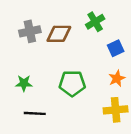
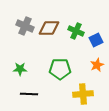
green cross: (95, 22) -> (76, 31), moved, turned -35
gray cross: (30, 31) -> (25, 26), turned 36
yellow cross: (116, 110) -> (83, 94), moved

